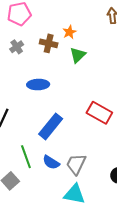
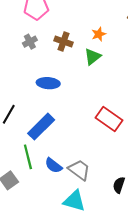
orange star: (69, 32) -> (99, 34), moved
blue rectangle: (51, 126) -> (41, 127), moved
gray trapezoid: (76, 164) -> (79, 170), turned 95

